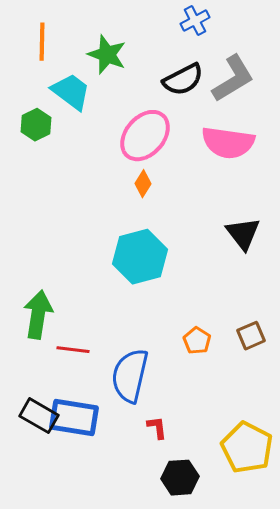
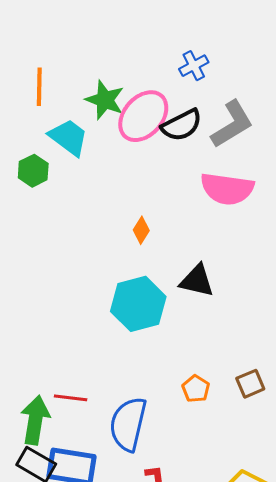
pink ellipse: (145, 136) -> (143, 116), moved
black triangle: (243, 234) -> (197, 281), moved, turned -39
green arrow: (38, 315) -> (35, 420), moved

